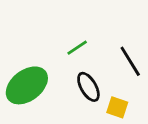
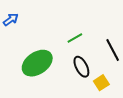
yellow square: (117, 107) -> (101, 83), turned 35

